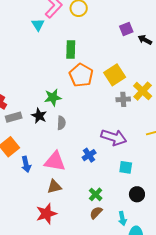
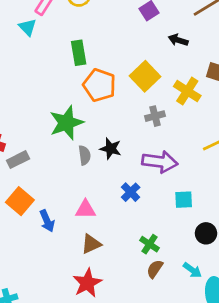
black arrow: (145, 40) -> (178, 40), moved
green star: (53, 97) -> (66, 123), size x1.4
gray cross: (123, 99) -> (155, 116), moved
black star: (39, 116) -> (111, 149), moved
pink triangle: (55, 161) -> (85, 209), size x0.7
cyan arrow: (122, 218) -> (192, 270), turned -32

